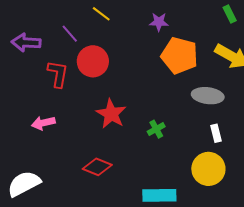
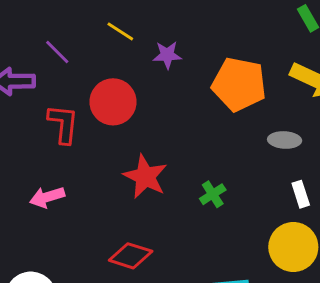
purple star: (159, 22) -> (167, 55), moved
purple line: (70, 34) -> (57, 52), moved
gray ellipse: (208, 96) -> (285, 140), size x0.7

